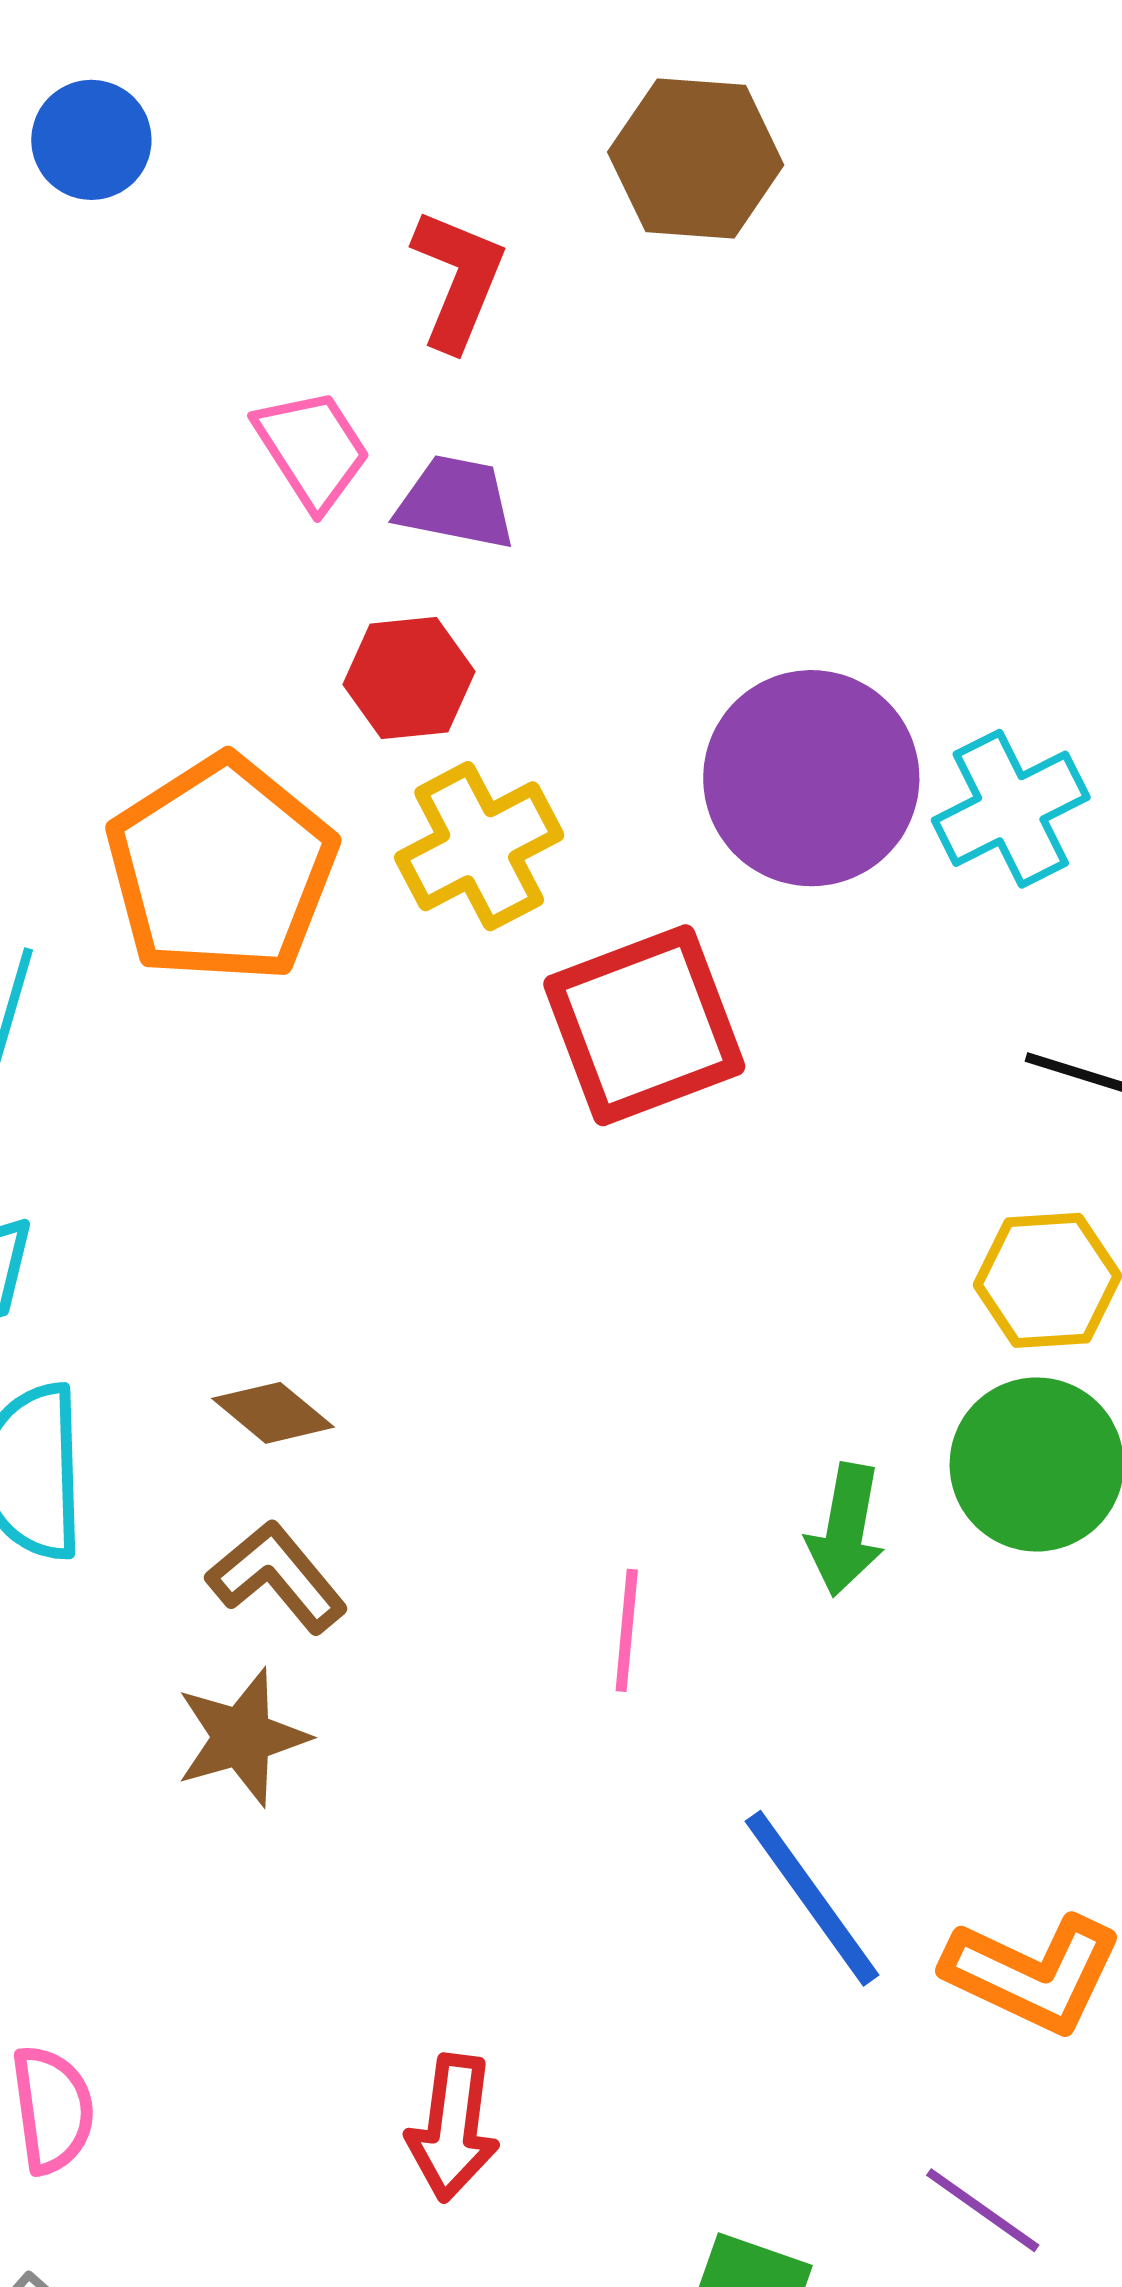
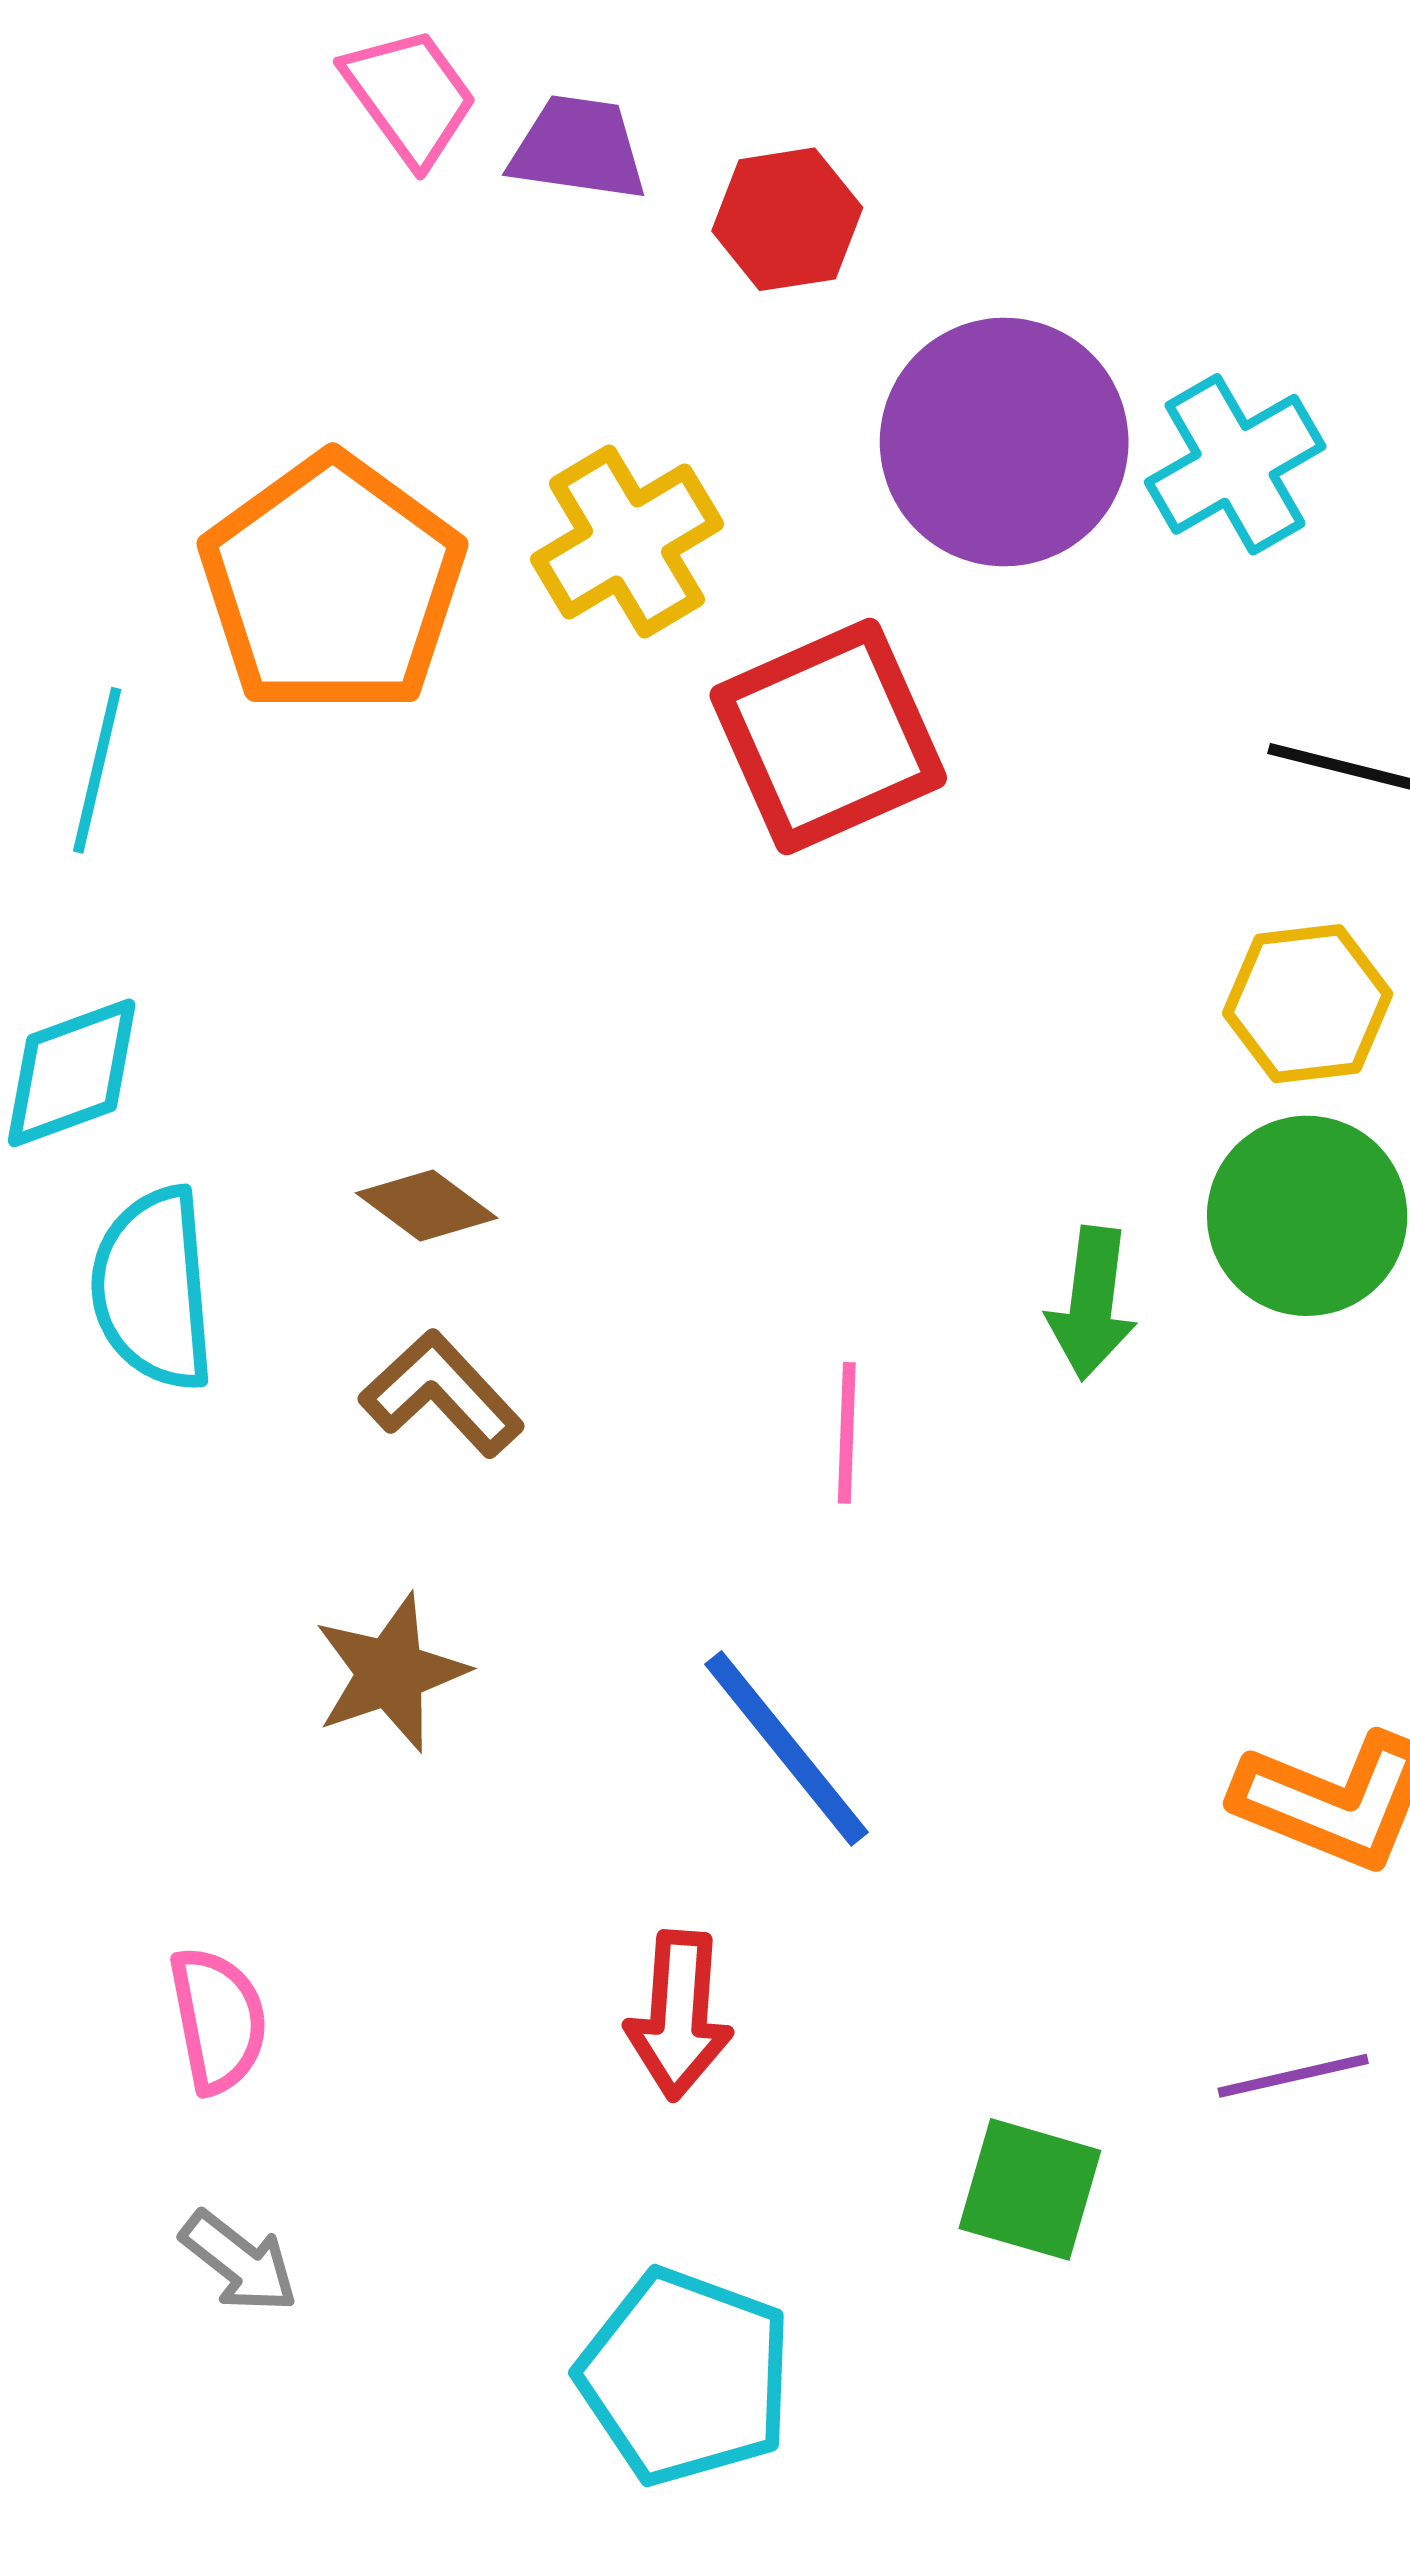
red hexagon: (409, 678) -> (787, 219), moved
brown star: (242, 1737) -> (390, 1673), moved
blue line: (812, 1898) -> (786, 1748), moved
purple line: (983, 2210) -> (1293, 2076), turned -45

